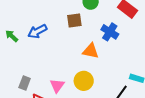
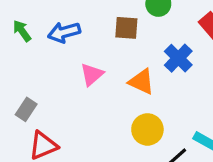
yellow circle: (84, 81) -> (147, 129), moved
pink triangle: (57, 86) -> (92, 74), moved

